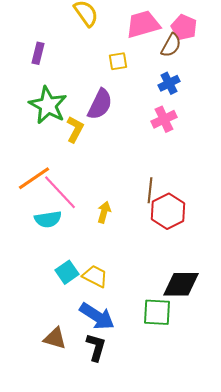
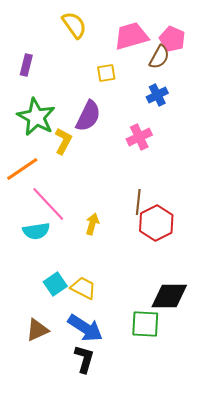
pink cross: (164, 119) -> (139, 137), moved
orange line: (34, 178) -> (22, 169), moved
brown triangle: (55, 338) -> (37, 330), moved, turned -40

